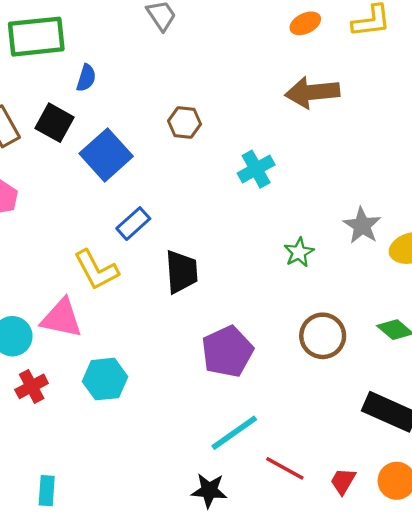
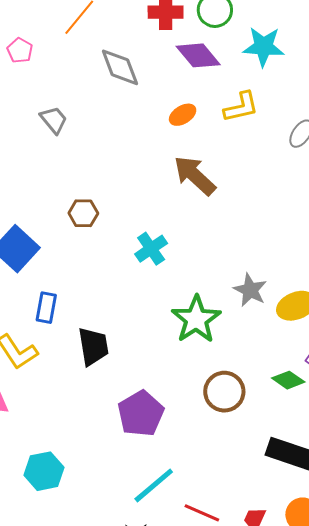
brown arrow: (312, 92) -> (195, 176), turned 54
blue rectangle: (133, 224) -> (46, 308), turned -32
green star: (299, 252) -> (196, 319), size x1.8
cyan hexagon: (105, 379) -> (44, 471), moved

